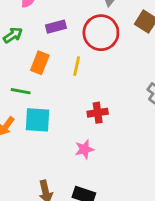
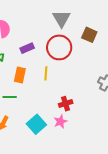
cyan square: (37, 120) -> (36, 124), moved, turned -36
pink star: (84, 149) -> (60, 122), moved

